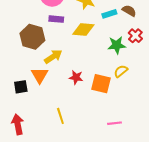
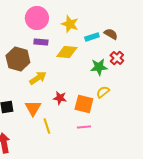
orange triangle: (40, 75) -> (33, 108), moved
yellow line: (60, 116) -> (47, 126), moved
pink line: (115, 123) -> (84, 127), moved

